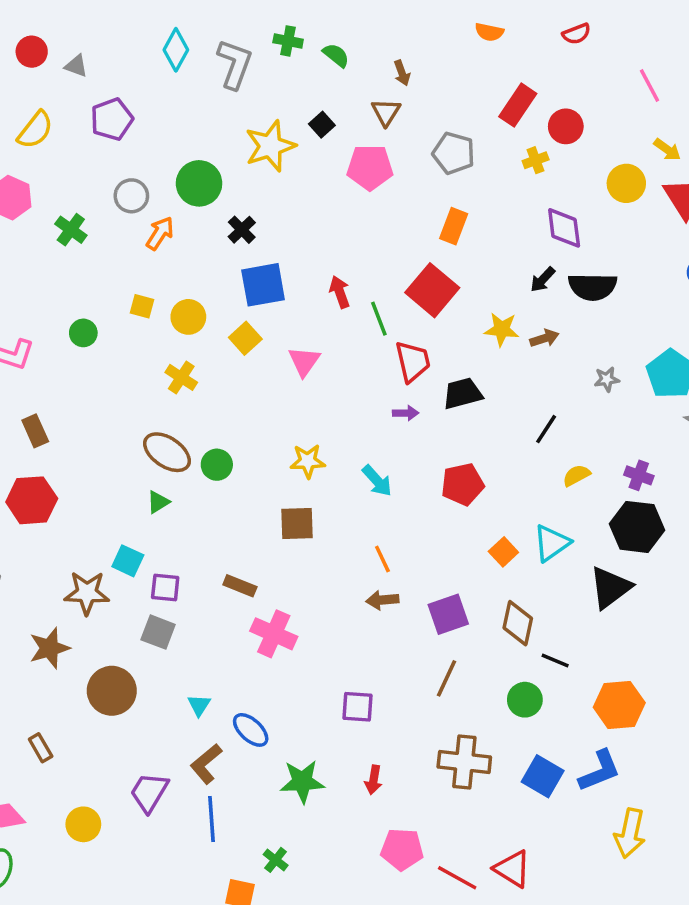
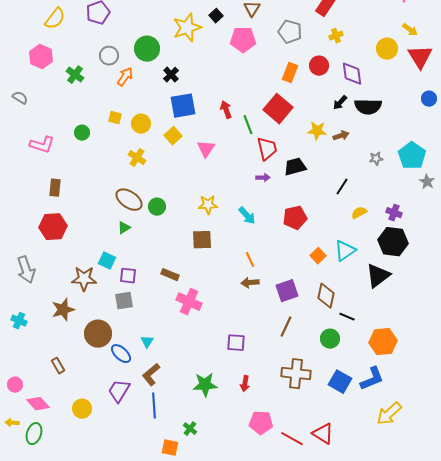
red circle: (566, 126) -> (319, 66), moved
brown rectangle: (35, 431) -> (55, 188), turned 30
gray square: (158, 632) -> (124, 301), turned -30
blue ellipse: (251, 730) -> (121, 354), moved
yellow arrow: (630, 833) -> (389, 414), turned 36

